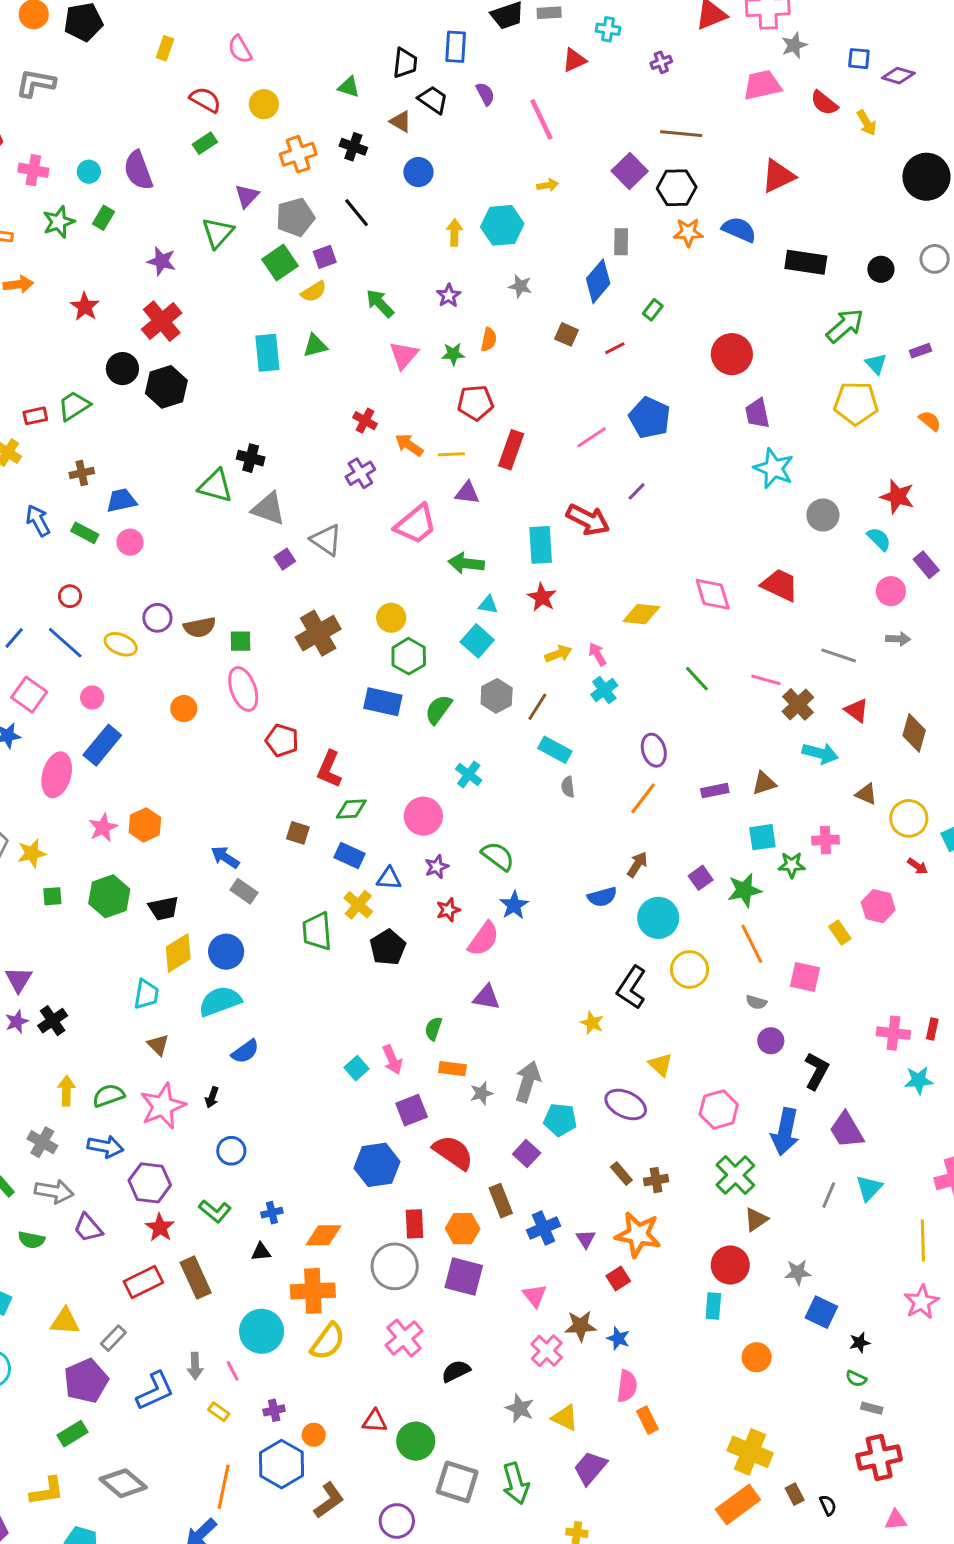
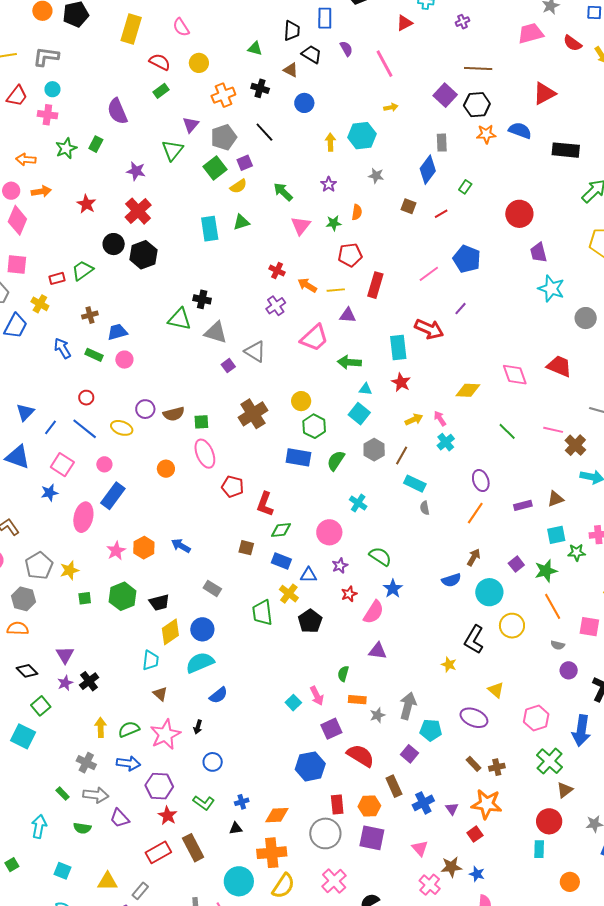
yellow rectangle: (165, 48) -> (131, 29), size x1.8
cyan circle: (89, 172) -> (52, 89), moved
blue arrow: (225, 857) -> (181, 546), moved

